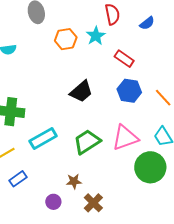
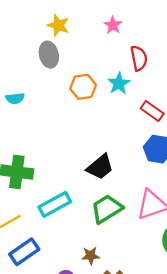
black trapezoid: (81, 91) -> (100, 167), moved
blue rectangle: (18, 179) -> (24, 252), size x1.4

